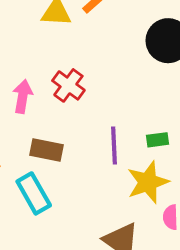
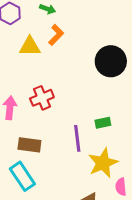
red cross: (68, 85) -> (42, 98), turned 35
green rectangle: (158, 140) -> (103, 123), moved

